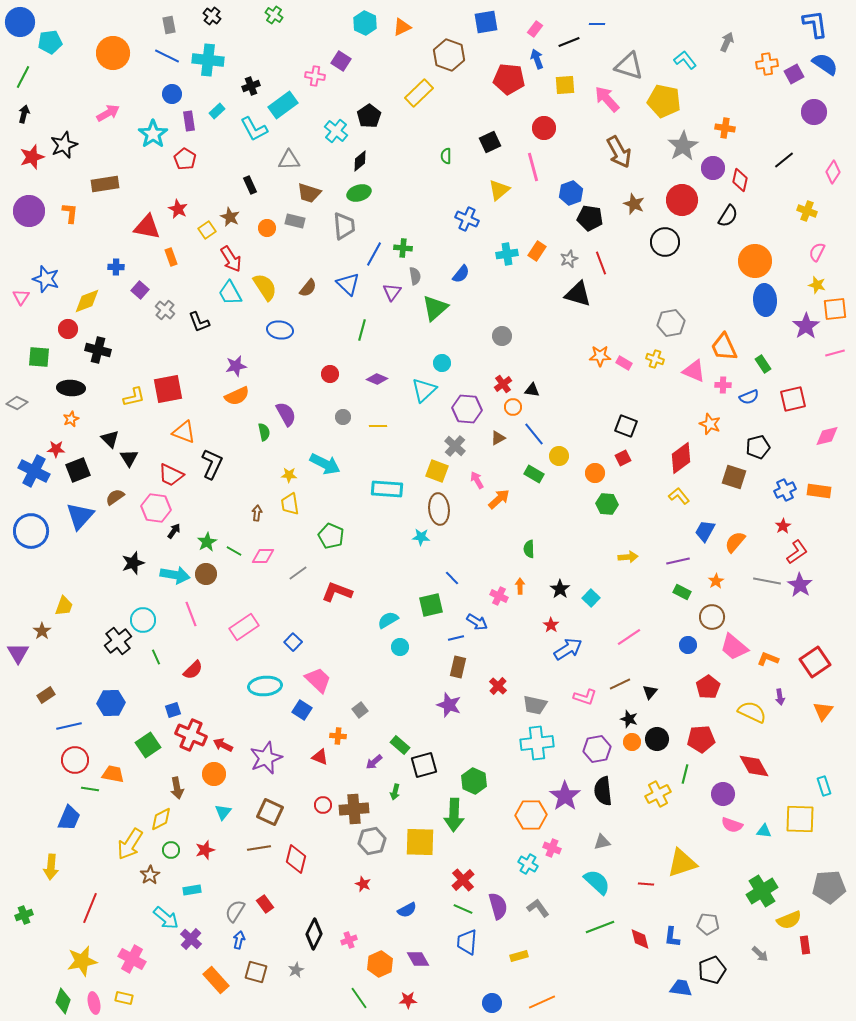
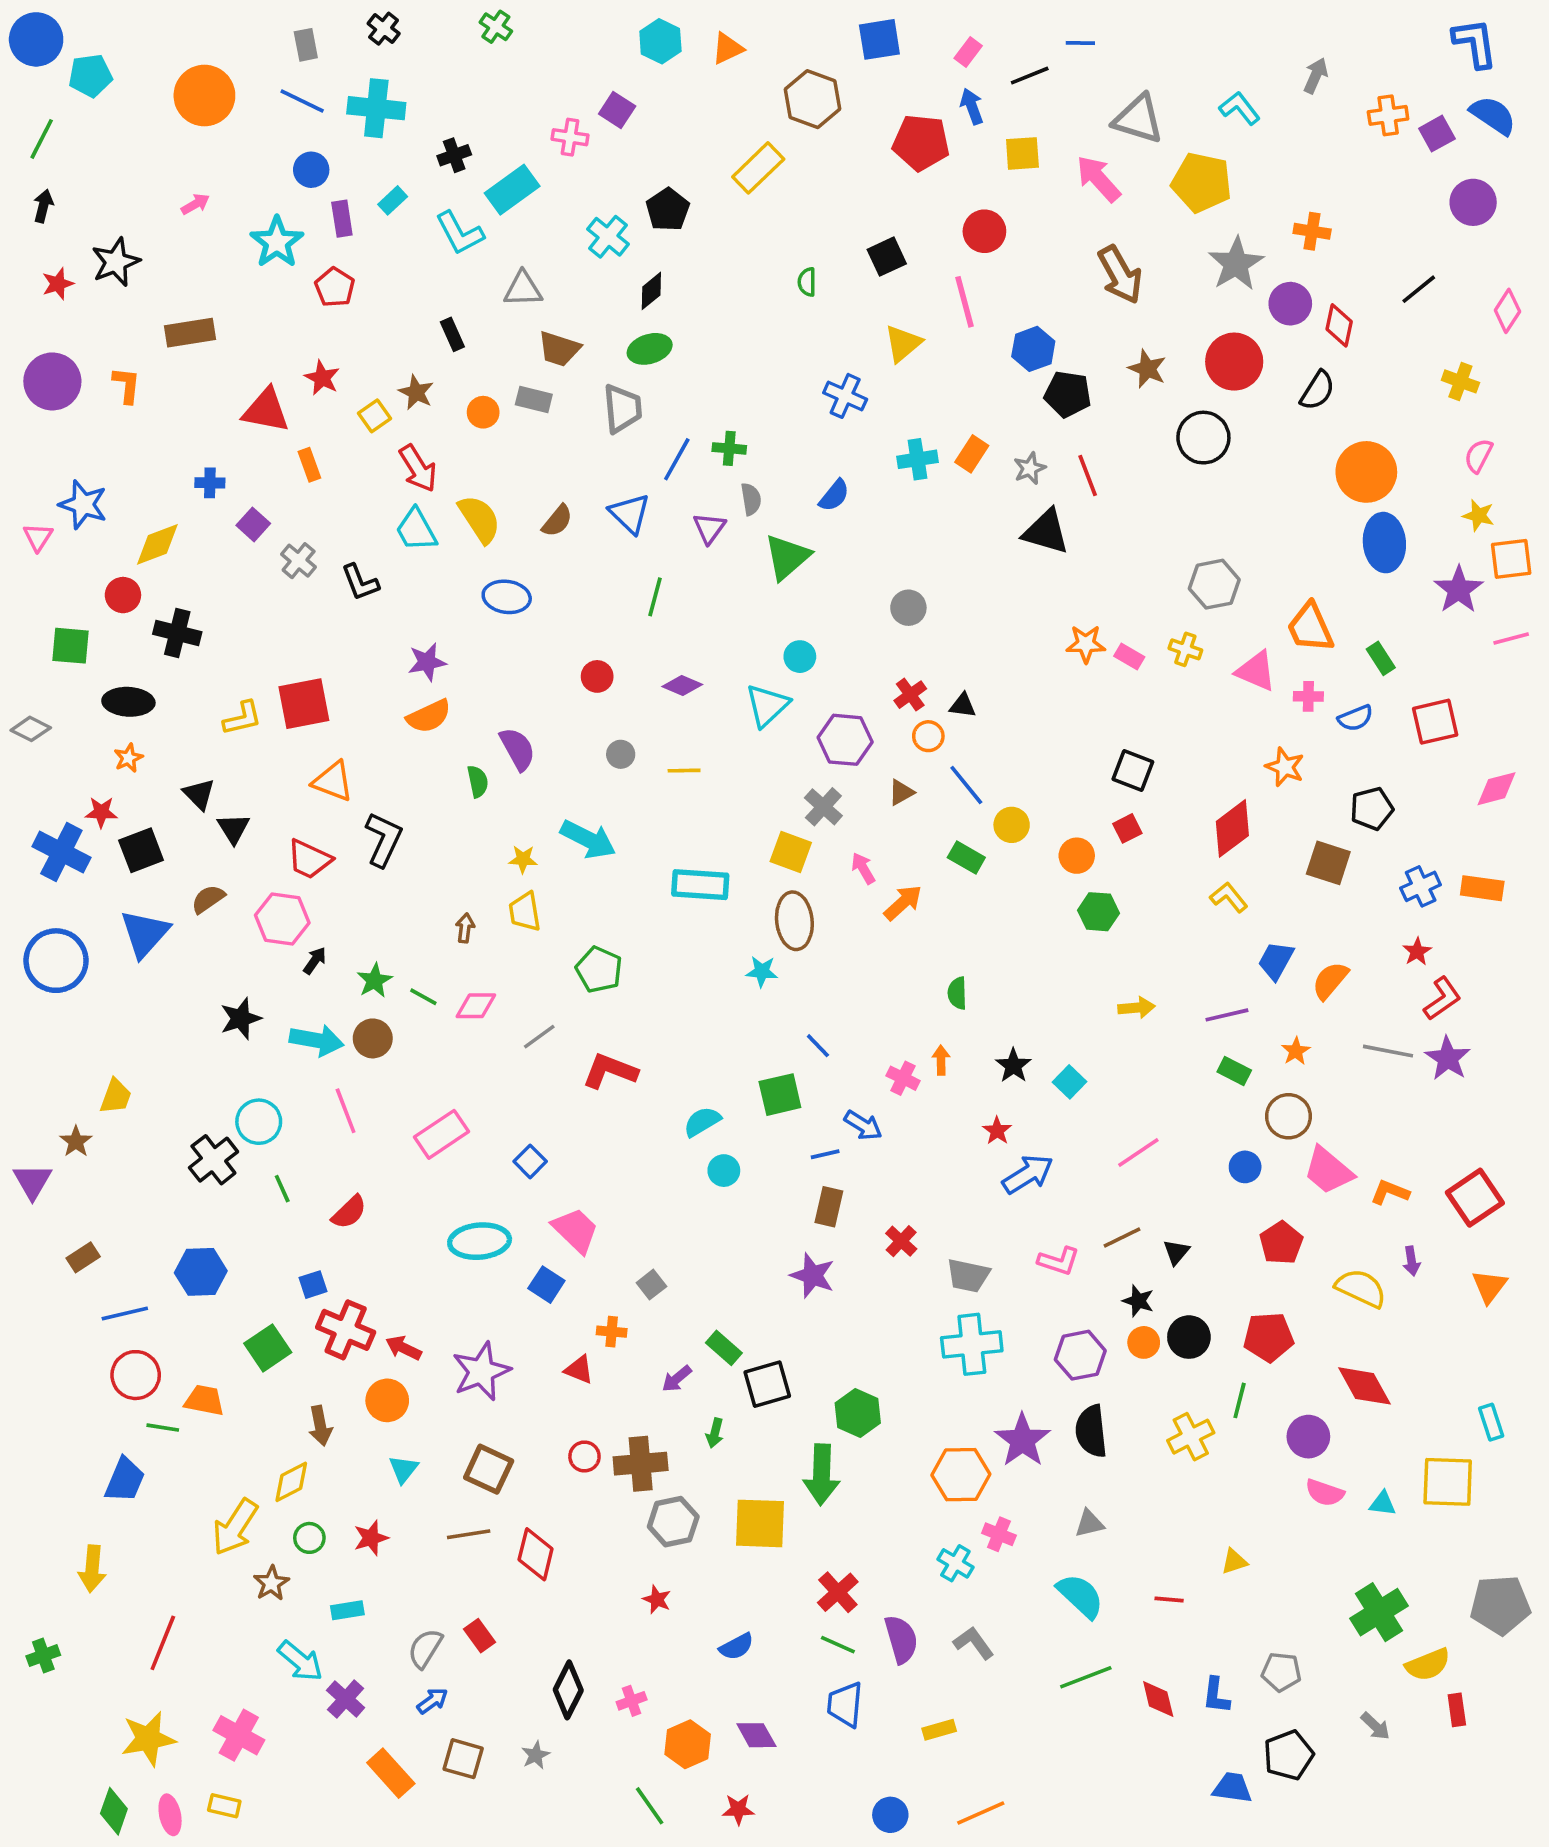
pink arrow: (108, 113) -> (195, 204), size x0.7
red star: (32, 157) -> (58, 284), size x0.7
yellow triangle: (682, 863) -> (1234, 1561), size x0.5
blue arrow: (239, 940) -> (432, 1701), turned 42

